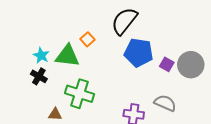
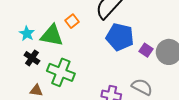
black cross: (39, 76) -> (32, 58), moved

